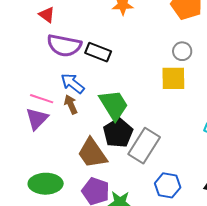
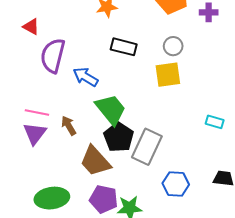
purple semicircle: (64, 45) -> (53, 56), turned 100
black rectangle: (98, 52) -> (124, 47), moved
blue arrow: (73, 83) -> (86, 77), moved
brown arrow: (71, 104) -> (69, 126), moved

